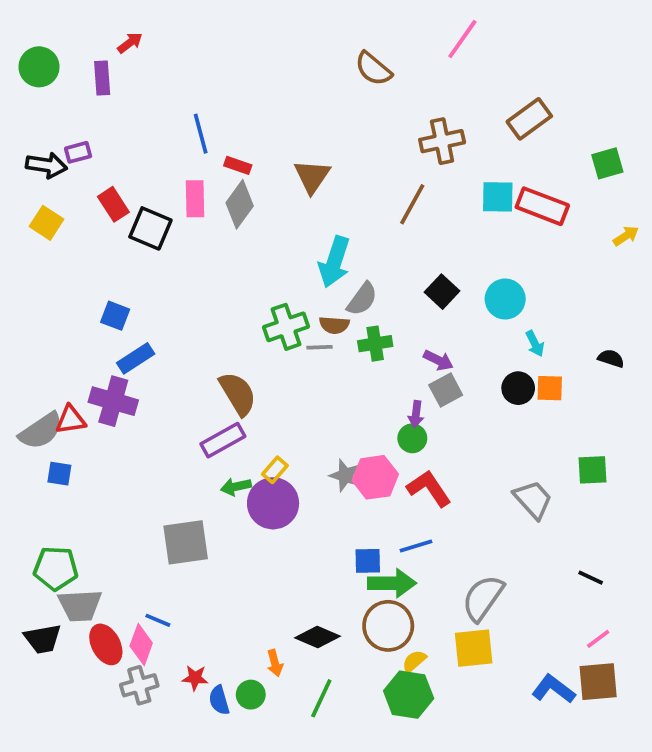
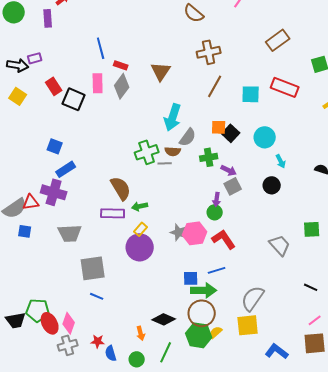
brown cross: (442, 141) -> (209, 52), moved
cyan square: (498, 197) -> (251, 94), moved
green cross: (375, 344) -> (209, 157), moved
orange square: (550, 388) -> (219, 127), moved
purple rectangle: (223, 440) -> (113, 213), turned 30
green arrow: (236, 487) -> (140, 206), moved
green pentagon: (56, 568) -> (38, 310), moved
gray trapezoid: (80, 605) -> (70, 233), moved
blue line: (158, 620) -> (97, 296), moved
blue L-shape: (553, 689) -> (277, 351), moved
green circle: (251, 695) -> (137, 359), moved
green hexagon: (409, 695) -> (199, 335), moved

